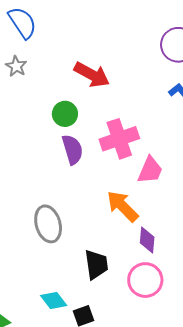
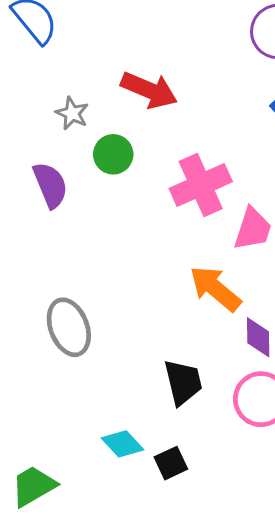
gray star: (16, 66) -> (72, 113), moved
purple semicircle: (72, 149) -> (50, 185), moved
gray ellipse: (48, 224) -> (69, 327), moved

